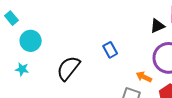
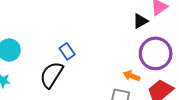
blue rectangle: (110, 50) -> (67, 51), moved

